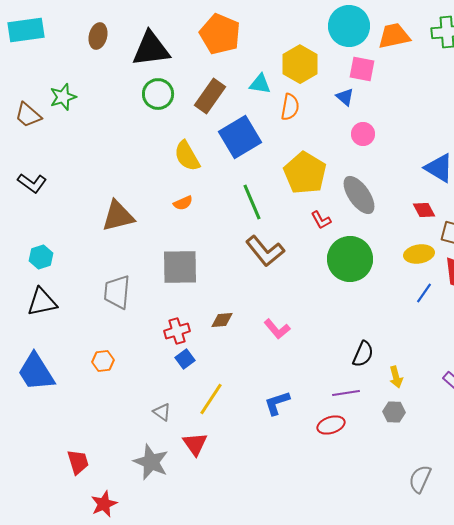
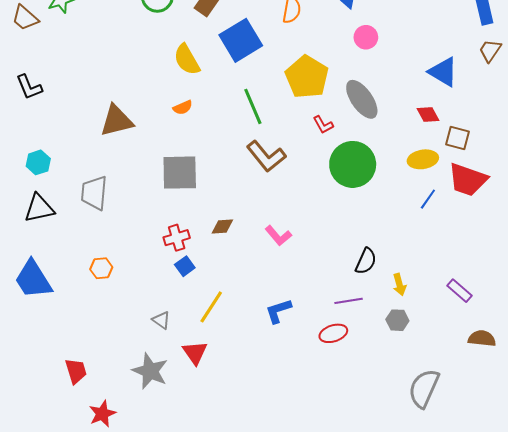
black L-shape: (32, 183) -> (29, 87), turned 32
gray trapezoid: (117, 292) -> (94, 193), moved
gray semicircle: (420, 479) -> (424, 388), size x1.4

